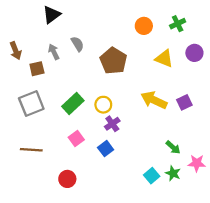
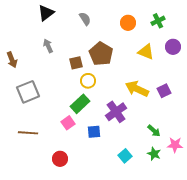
gray semicircle: (77, 44) -> (85, 19), moved
brown arrow: (16, 51) -> (12, 60), moved
brown square: (37, 69) -> (76, 63), moved
green rectangle: (73, 104) -> (80, 104), moved
yellow circle: (103, 105) -> (88, 81), moved
purple cross: (112, 124) -> (116, 112), moved, size x1.5
blue square: (106, 149) -> (94, 132), turned 32
cyan square: (152, 176) -> (125, 156), moved

